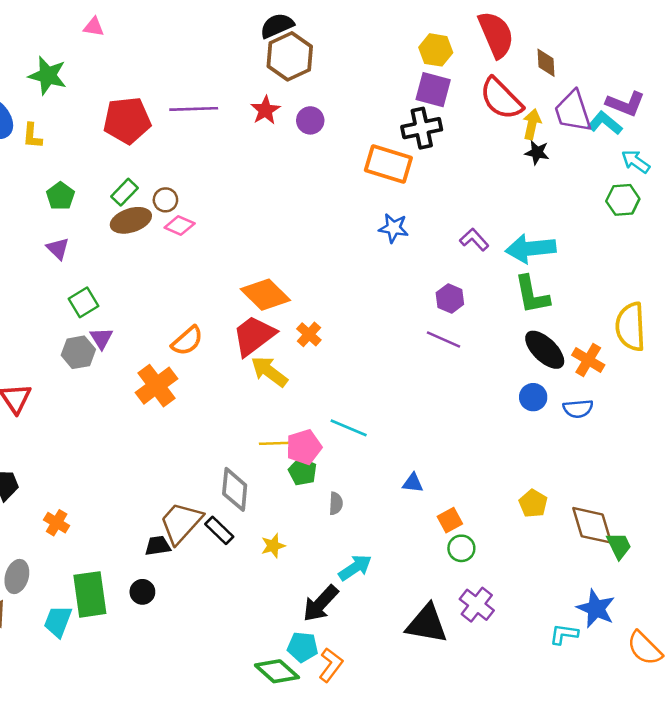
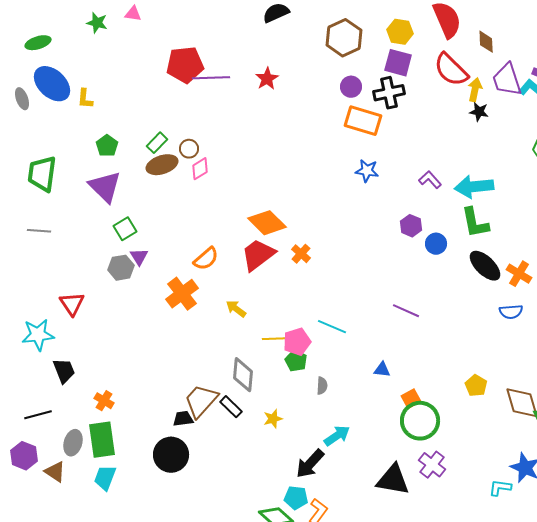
brown hexagon: (290, 56) -> (344, 38), moved
green star: (48, 76) -> (97, 23), moved, size x0.7
red pentagon: (127, 120) -> (185, 65), moved
purple circle: (310, 120) -> (351, 87), moved
pink diamond: (180, 225) -> (200, 169), turned -55
purple triangle: (58, 249) -> (105, 187), size x1.8
purple line: (443, 339) -> (406, 311), moved
yellow arrow: (269, 372) -> (236, 309), moved, size x0.7
blue circle: (533, 397) -> (436, 244), moved
green circle: (461, 548) -> (420, 421), size x1.8
black circle: (142, 592) -> (171, 455), size x1.8
green rectangle: (90, 594) -> (102, 440), moved

